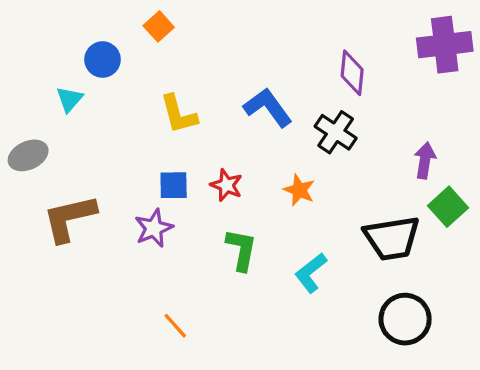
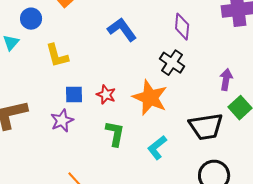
blue L-shape: (268, 107) -> (122, 30), moved
yellow L-shape: (179, 114) -> (57, 56), moved
orange star: (299, 190) -> (150, 98), size x1.8

